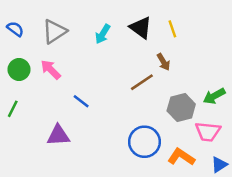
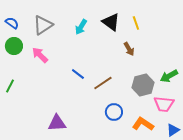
green circle: (19, 69) -> (14, 46), moved
brown line: (142, 82) -> (103, 83), moved
blue line: (81, 101) -> (78, 74), moved
purple triangle: (58, 135) -> (57, 123), moved
blue circle: (144, 142) -> (114, 112), size x0.7

